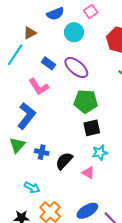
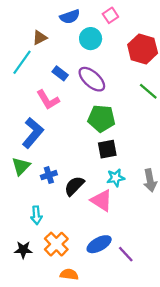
blue cross: (42, 152) -> (49, 175), turned -32
pink triangle: (88, 173) -> (102, 201), size x1.5
cyan arrow: (32, 187) -> (36, 215), turned 56

